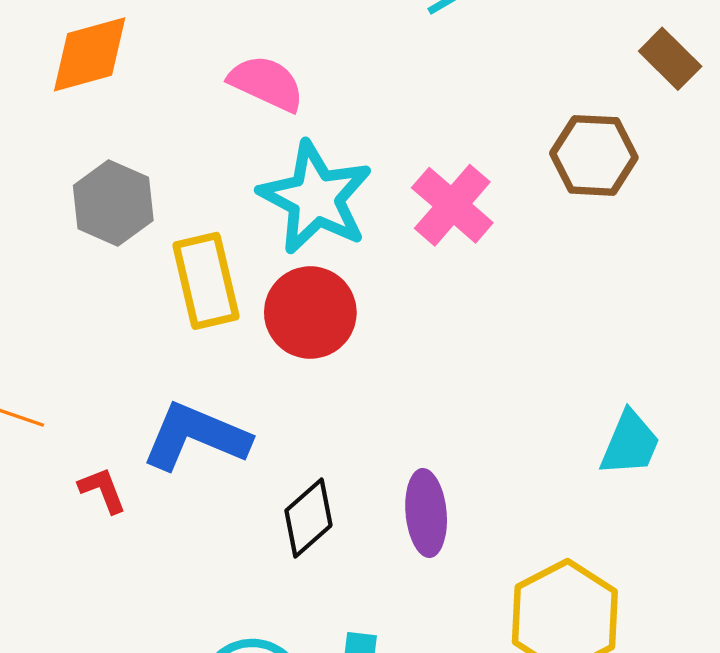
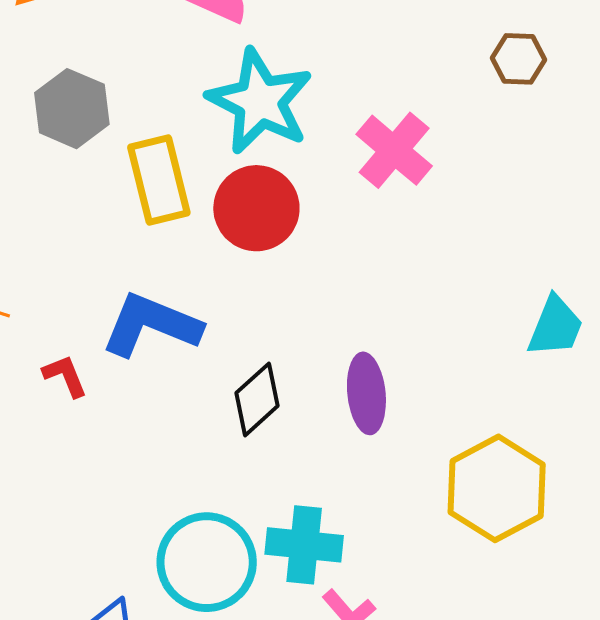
brown hexagon: (594, 155) -> (519, 59), size x0.7
pink cross: (452, 205) -> (394, 150), moved

